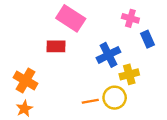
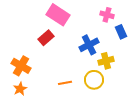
red rectangle: (56, 46) -> (46, 38), turned -42
orange line: (90, 101) -> (65, 83), moved

